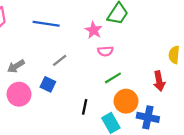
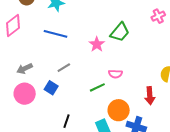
pink semicircle: (105, 51) -> (115, 74), moved
green line: (113, 78) -> (97, 87), moved
black line: (85, 107) -> (67, 121), moved

